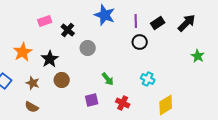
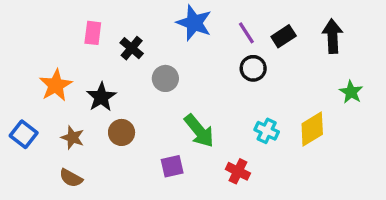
pink rectangle: (45, 21) -> (93, 33), turned -64
purple line: (136, 21) -> (246, 33), turned -32
black arrow: (187, 23) -> (332, 36), turned -48
green arrow: (108, 79) -> (199, 131), size x1.5
red cross: (123, 103) -> (238, 171), moved
yellow diamond: (166, 105) -> (312, 129), moved

